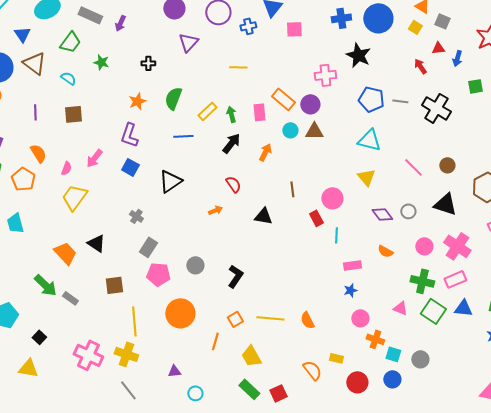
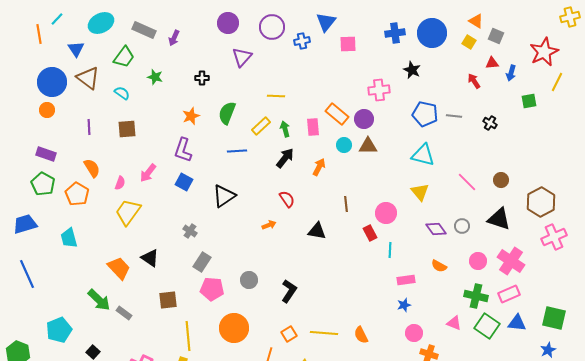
black star: (358, 55) -> (412, 70), size x0.7
yellow line: (238, 67) -> (276, 96), moved
black cross: (436, 108) -> (490, 123), size x0.5

